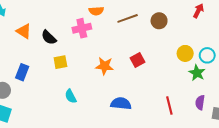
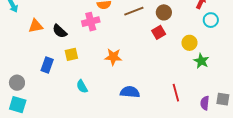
orange triangle: (24, 31) -> (36, 26), turned -42
cyan circle: (207, 55) -> (211, 20), moved
red square: (137, 60) -> (159, 32), moved
blue rectangle: (22, 72) -> (47, 65), moved
purple semicircle: (200, 102) -> (205, 103), moved

